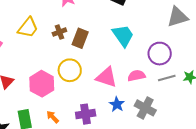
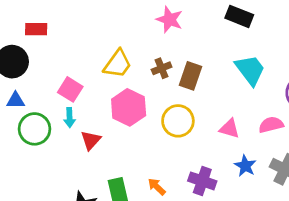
pink triangle: (106, 77) -> (229, 129), size x0.7
pink hexagon: (42, 84) -> (129, 107), moved
purple cross: (86, 114) -> (202, 181), turned 30

